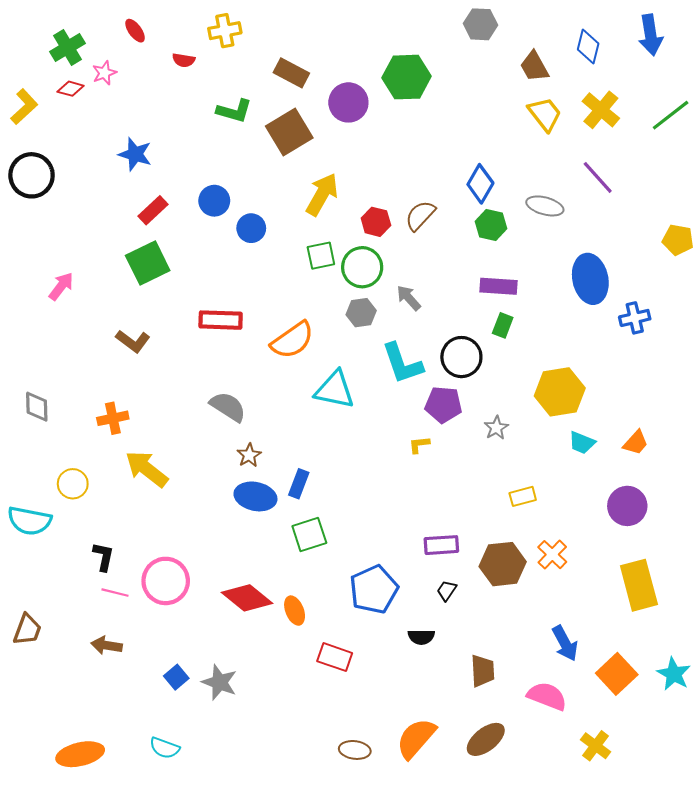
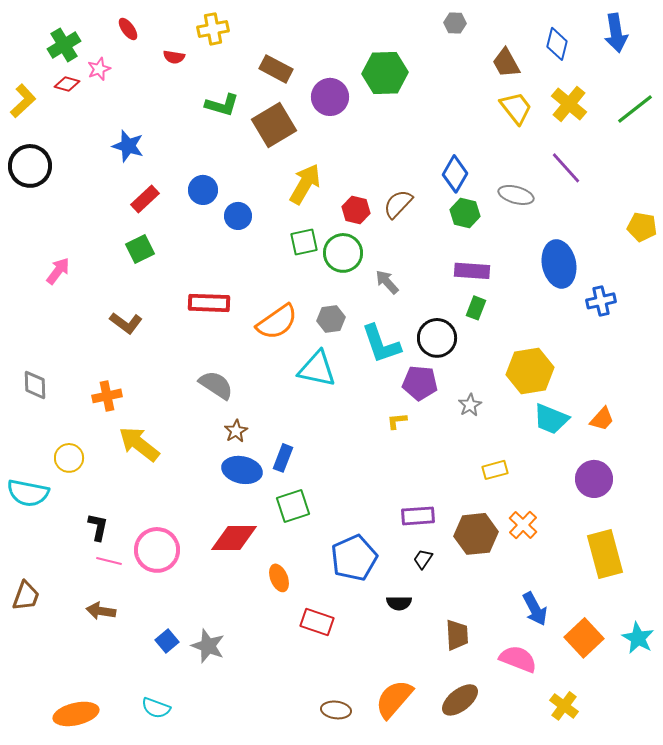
gray hexagon: (480, 24) -> (455, 23), size x0.7
green square: (148, 263) -> (140, 249), size x0.7
gray hexagon: (361, 313) -> (331, 319), moved
cyan trapezoid: (582, 443) -> (551, 419), size x1.4
red diamond: (247, 598) -> (234, 538), moved, turned -39

